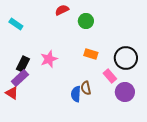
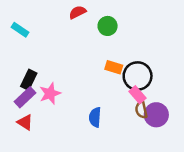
black circle: (126, 58) -> (138, 76), moved
pink star: (49, 59) -> (50, 94), moved
brown semicircle: (86, 88) -> (141, 110), moved
red triangle: (12, 93) -> (25, 122), moved

